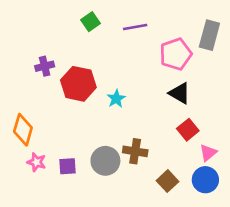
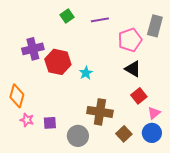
purple cross: (45, 66) -> (33, 49), size x1.5
brown cross: (135, 151) -> (100, 112), size x1.4
gray circle: (105, 161) -> (78, 136), moved

